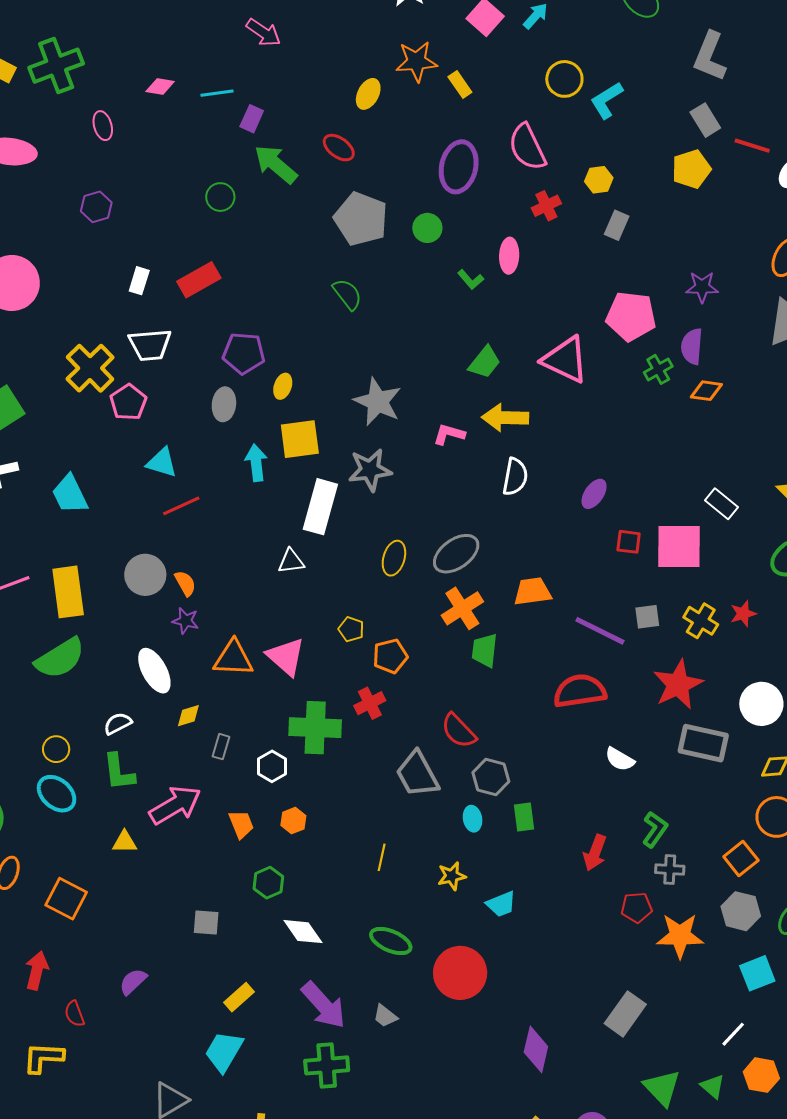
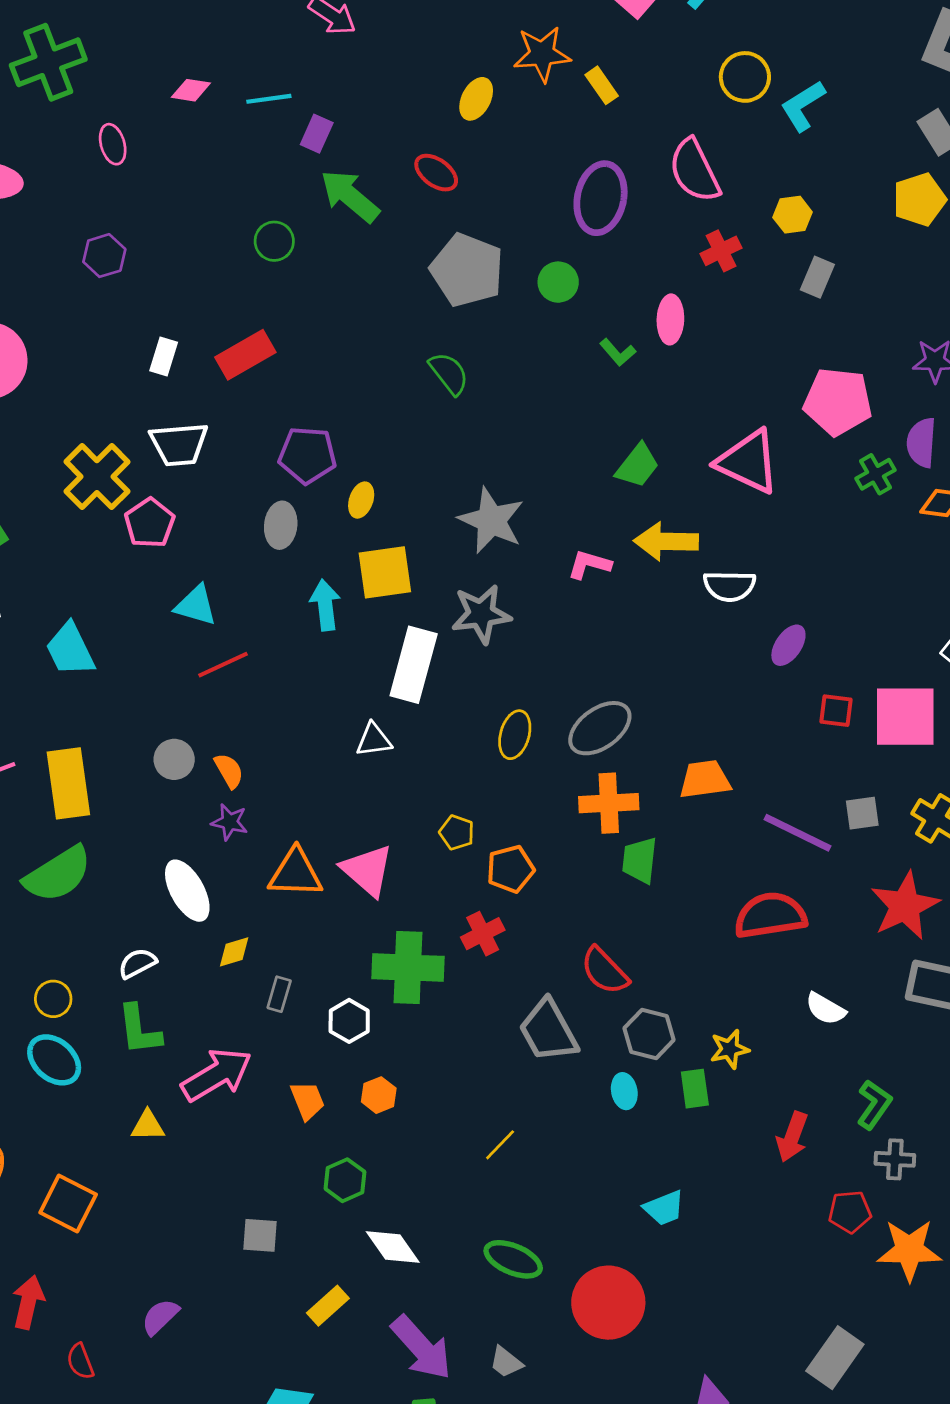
white semicircle: (515, 477) -> (729, 586), moved, turned 81
gray circle: (145, 575) -> (174, 759), size x0.7
orange cross: (462, 608) -> (609, 803), turned 30
yellow line: (382, 857) -> (500, 1145), turned 32
yellow star: (452, 876) -> (730, 1049), moved
yellow rectangle: (239, 997) -> (328, 1306), moved

